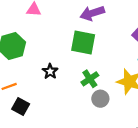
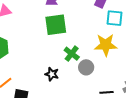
black star: (50, 71) -> (52, 74), moved

